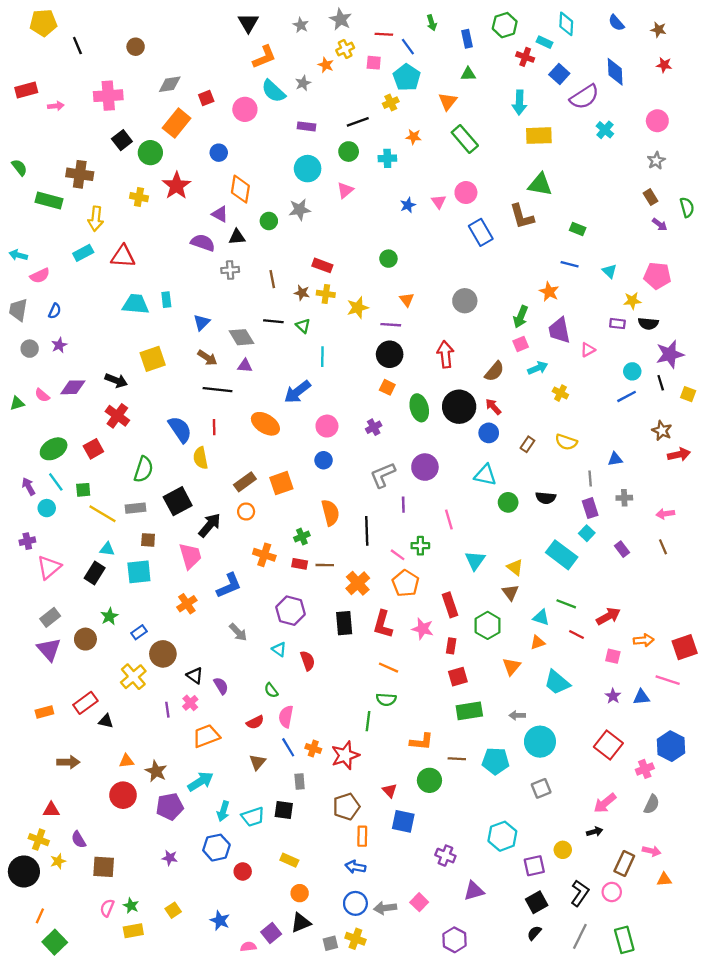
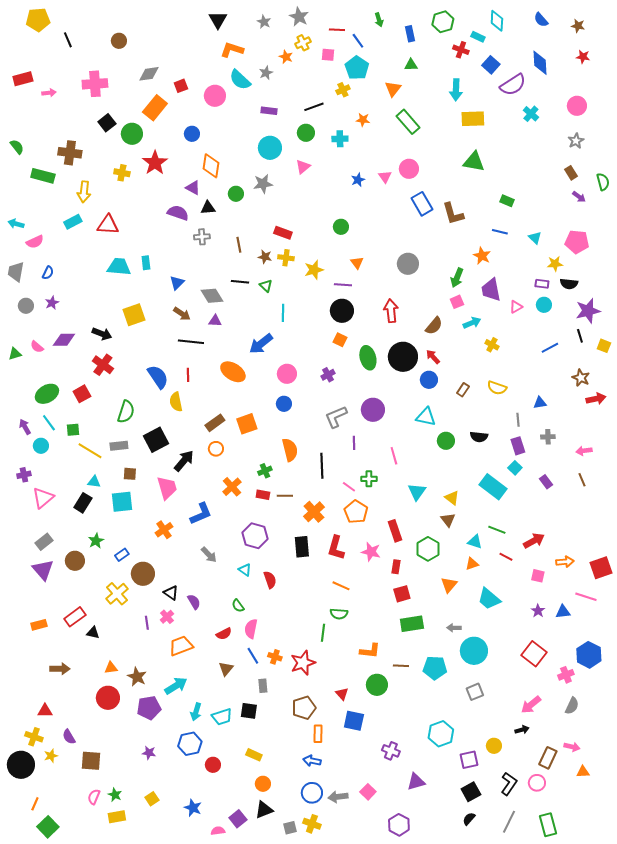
orange L-shape: (264, 57) -> (232, 50), turned -140
brown L-shape: (522, 216) -> (453, 214), moved
cyan circle: (632, 371) -> (544, 305), moved
orange cross: (264, 555) -> (232, 487), turned 30

